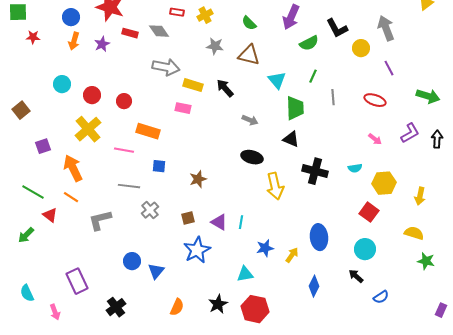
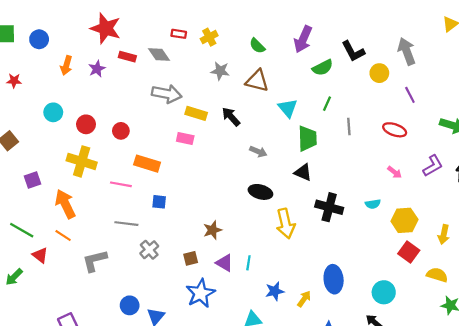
blue circle: (71, 17) -> (39, 39), moved
red star: (33, 37) -> (14, 81), moved
yellow cross: (88, 129) -> (82, 161), turned -32
brown star: (198, 179) -> (212, 230), moved
red square: (369, 212) -> (409, 252), moved

